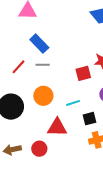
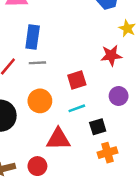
blue rectangle: (39, 44) -> (33, 37), turned 54
red square: (83, 73) -> (77, 80), moved

